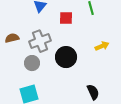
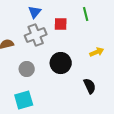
gray cross: (40, 41) -> (36, 35), moved
black semicircle: (93, 92) -> (90, 86), moved

